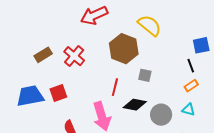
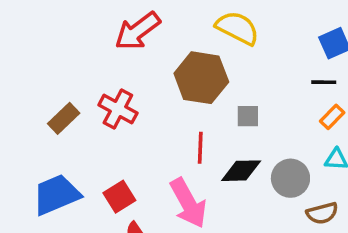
black line: (191, 66) -> (324, 82), turned -56
red square: (58, 93) -> (119, 197), moved

